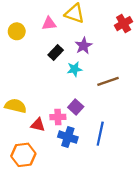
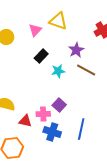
pink triangle: (49, 24) -> (35, 30), turned -40
purple star: (83, 46) -> (76, 50), moved
brown line: (108, 81) -> (86, 70), moved, turned 48

